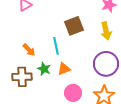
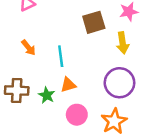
brown square: (74, 26) -> (94, 22), moved
orange arrow: (29, 50) -> (29, 48), moved
green star: (44, 69) -> (47, 95), moved

